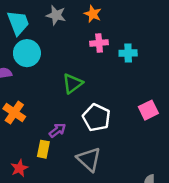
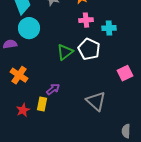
white pentagon: (97, 118) -> (89, 49), moved
gray triangle: (89, 159) -> (96, 101), moved
red star: (19, 168) -> (23, 110), moved

